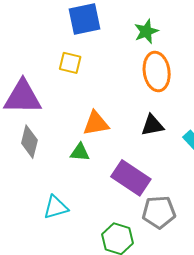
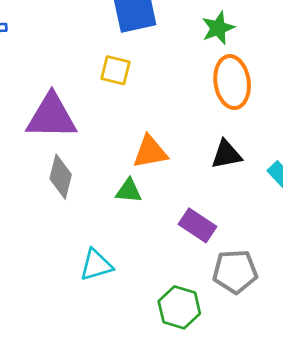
purple rectangle: (131, 178) -> (197, 225), size x0.7

